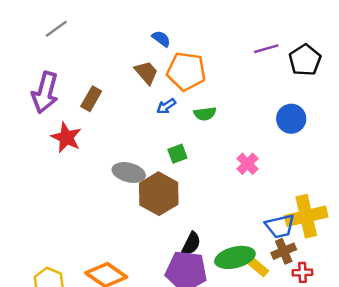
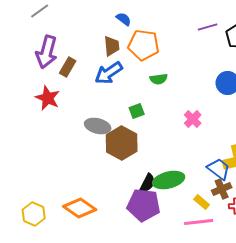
brown trapezoid: (146, 72) -> (112, 46), turned 35
purple arrow: (45, 92) -> (47, 52), moved
blue arrow: (166, 106) -> (109, 73), moved, size x1.8
blue trapezoid: (280, 226) -> (219, 169), turned -130
green ellipse: (235, 257) -> (169, 180), moved

